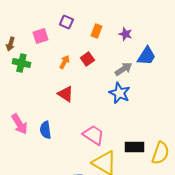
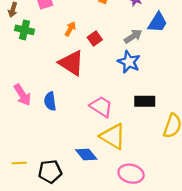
red square: (87, 59) -> (95, 38), moved
red triangle: (65, 94) -> (71, 63), size x1.5
black rectangle: (134, 147) -> (145, 101), moved

